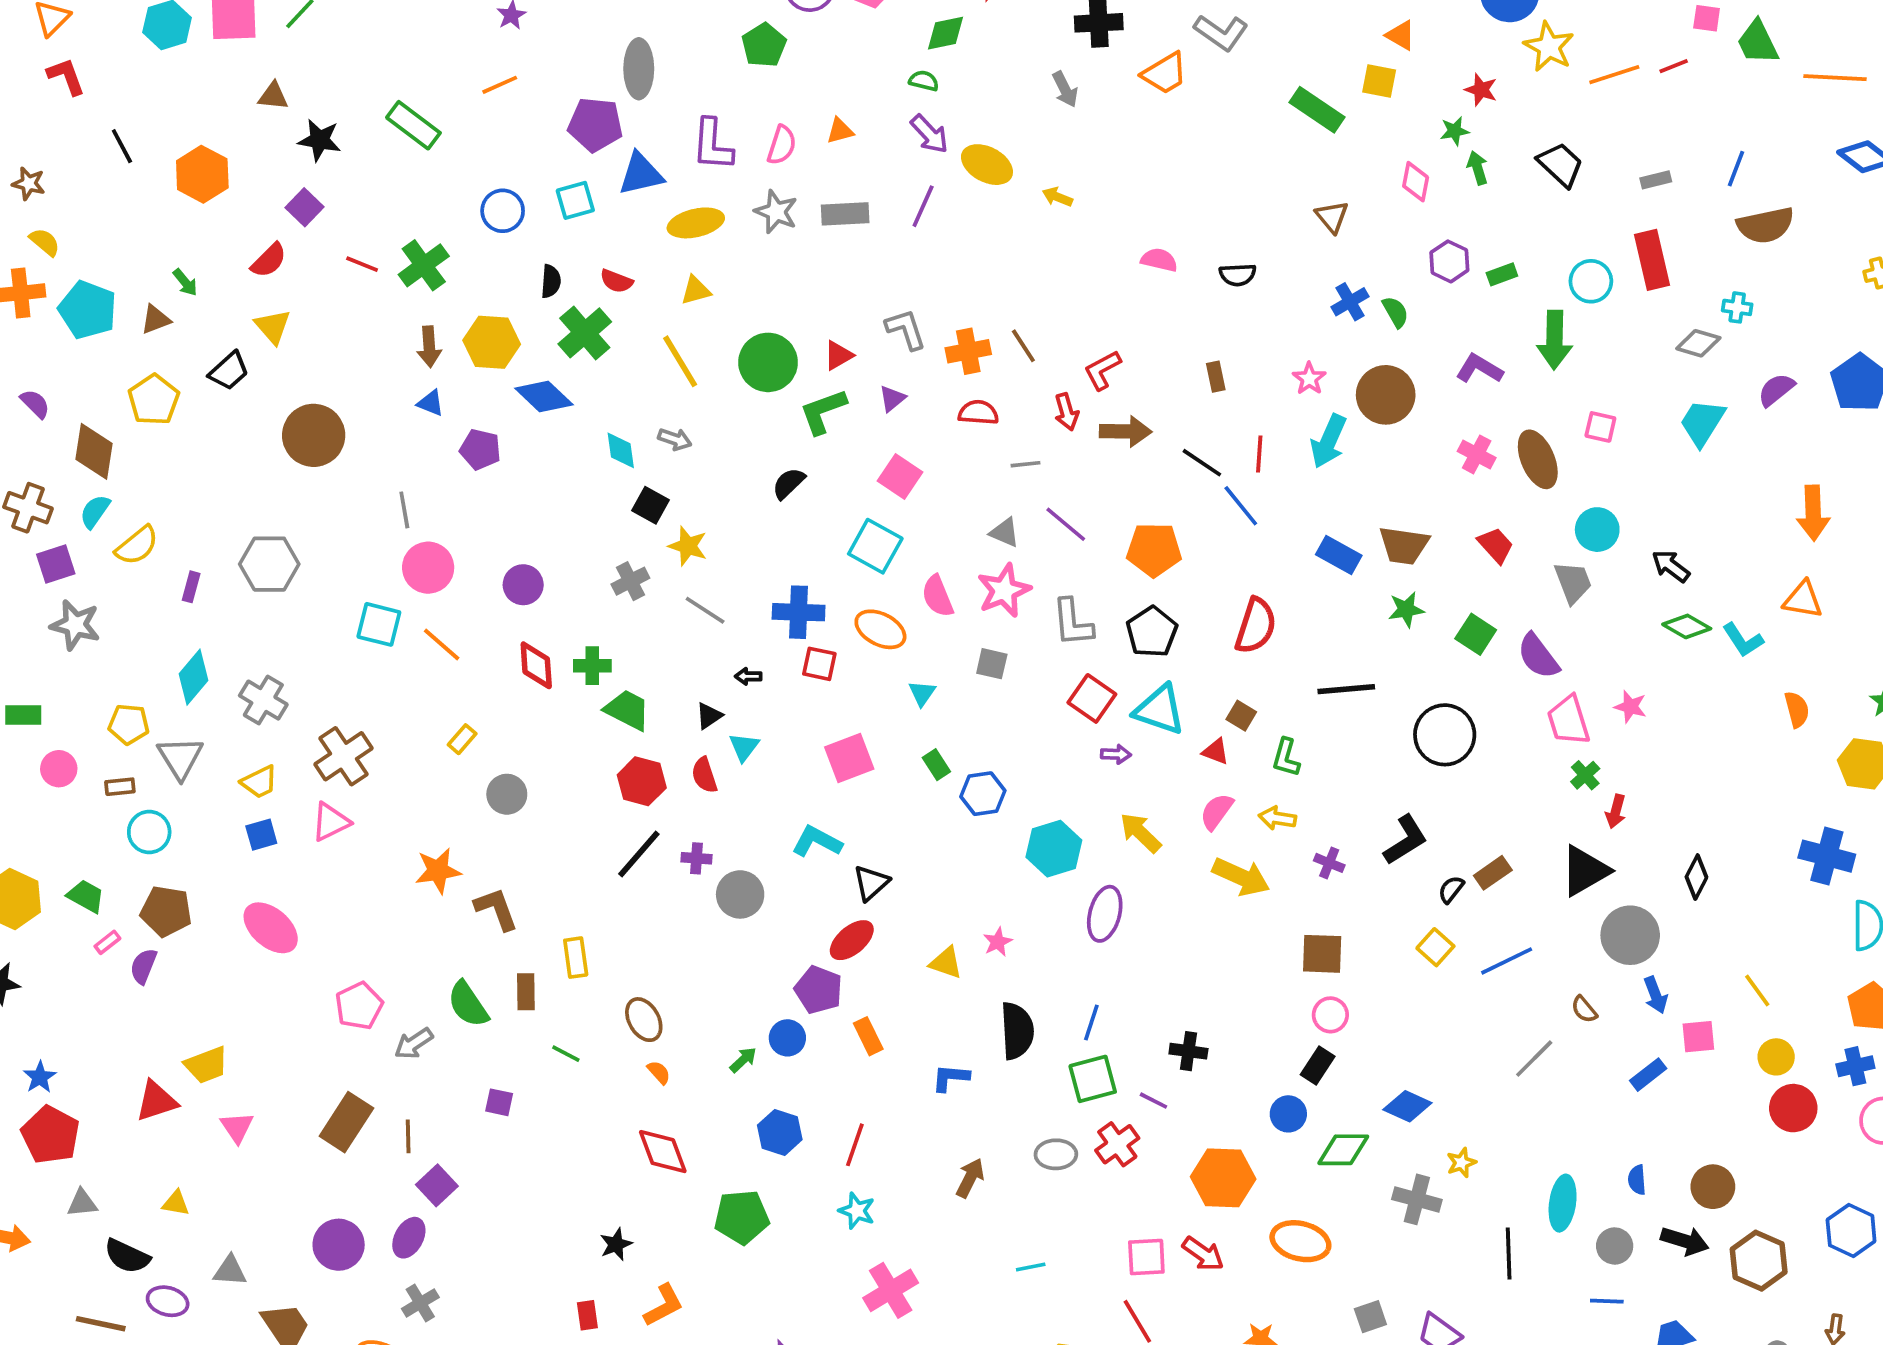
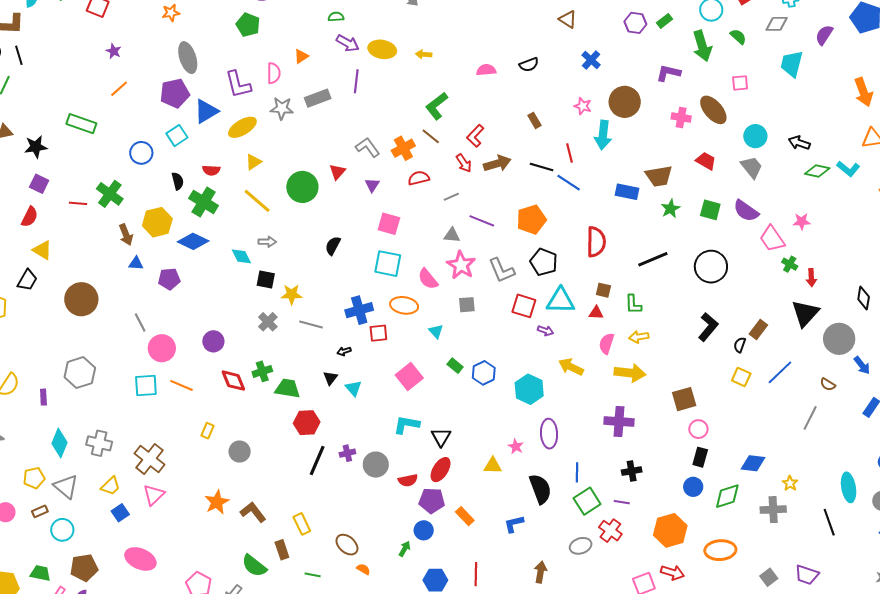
green semicircle: (1395, 312) -> (738, 37), moved
green L-shape: (823, 411) -> (437, 106), moved
purple arrow: (1116, 754) -> (545, 331), turned 35
red semicircle: (704, 775) -> (408, 480), moved, turned -66
purple cross: (1329, 863) -> (619, 421), moved, size x1.8
purple ellipse: (1105, 914) -> (549, 434), moved

